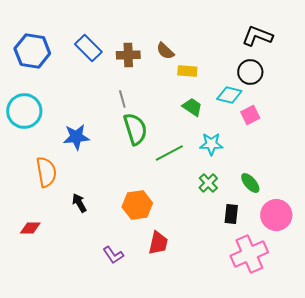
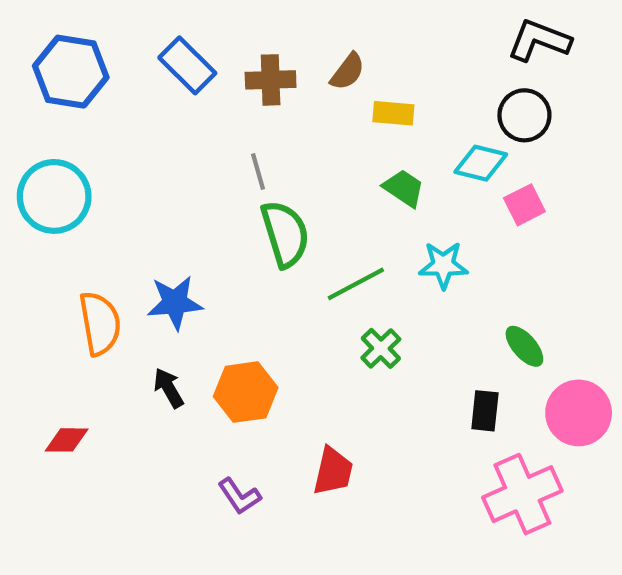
brown semicircle: (165, 51) -> (348, 72), turned -96
blue star: (76, 137) -> (175, 303), moved
green cross: (208, 183) -> (381, 348), moved
orange hexagon: (137, 205) -> (246, 392), moved

